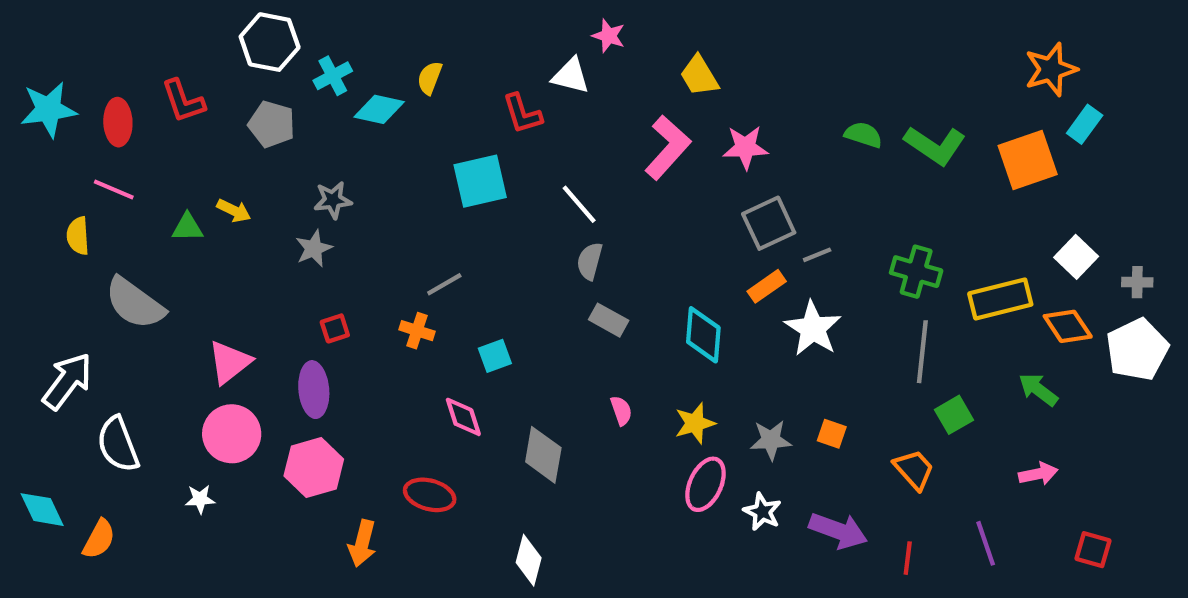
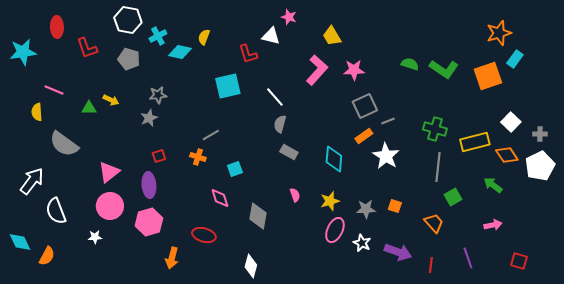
red ellipse: (118, 122) -> (57, 27), moved

